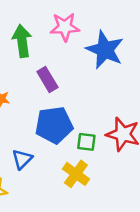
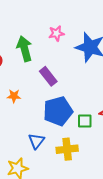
pink star: (65, 27) -> (56, 33), size x0.7
yellow cross: (76, 174) -> (67, 149), moved, turned -35

